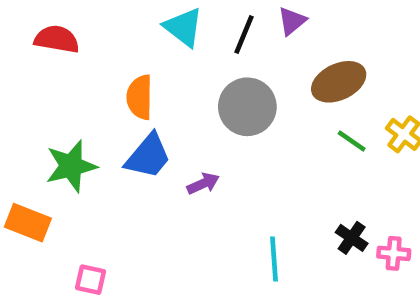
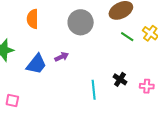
blue trapezoid: (148, 156) -> (36, 64), moved
black cross: (352, 238) -> (120, 79), moved

